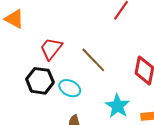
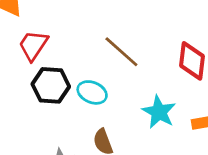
red trapezoid: (51, 49) -> (33, 45), moved

